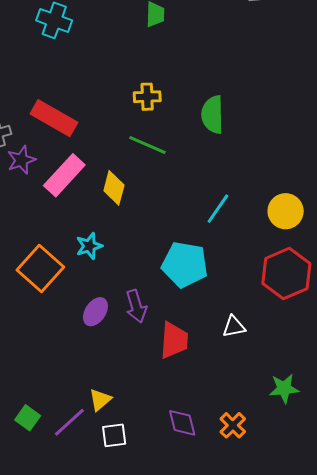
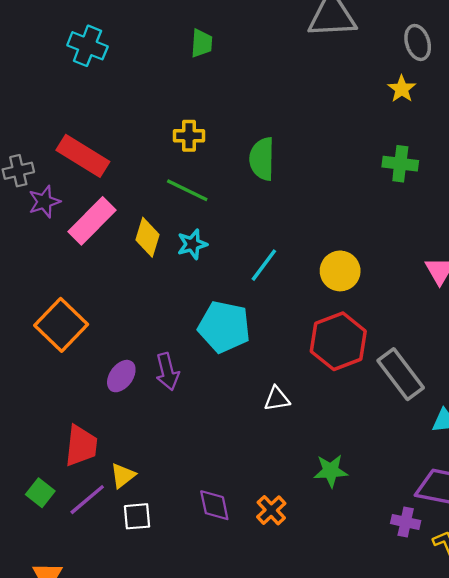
cyan star: (89, 246) -> (192, 244), moved
red trapezoid: (174, 340) -> (81, 446), moved

